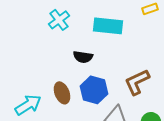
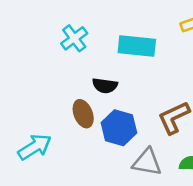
brown ellipse: (62, 93) -> (83, 114), moved

